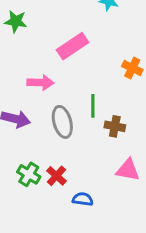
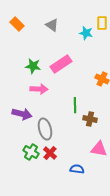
green star: (16, 21) -> (33, 66), moved
gray ellipse: (62, 122) -> (45, 129), moved
blue semicircle: (83, 199) -> (77, 169), moved

